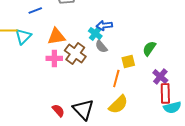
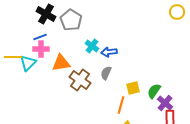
cyan cross: (95, 33) -> (92, 46), moved
gray semicircle: (101, 46) -> (106, 73), turned 64
green semicircle: (149, 48) -> (154, 91), moved
pink cross: (54, 58) -> (41, 49), moved

